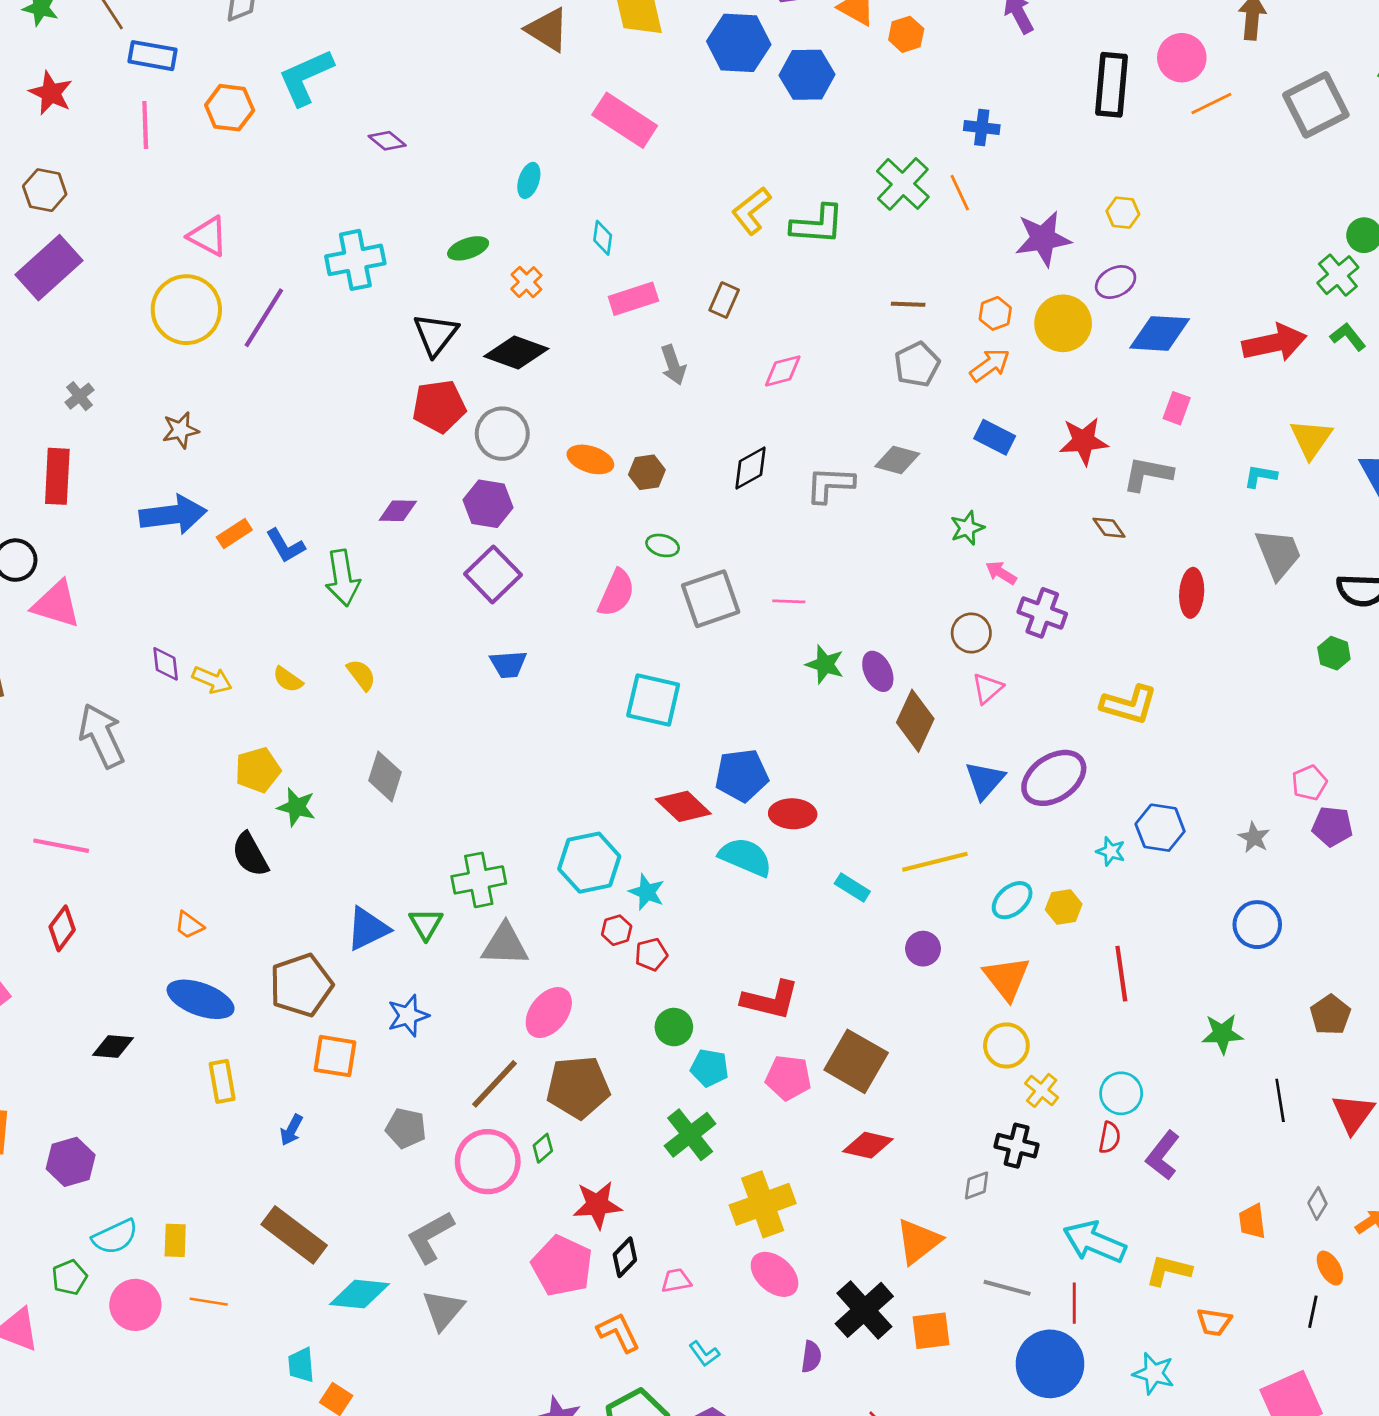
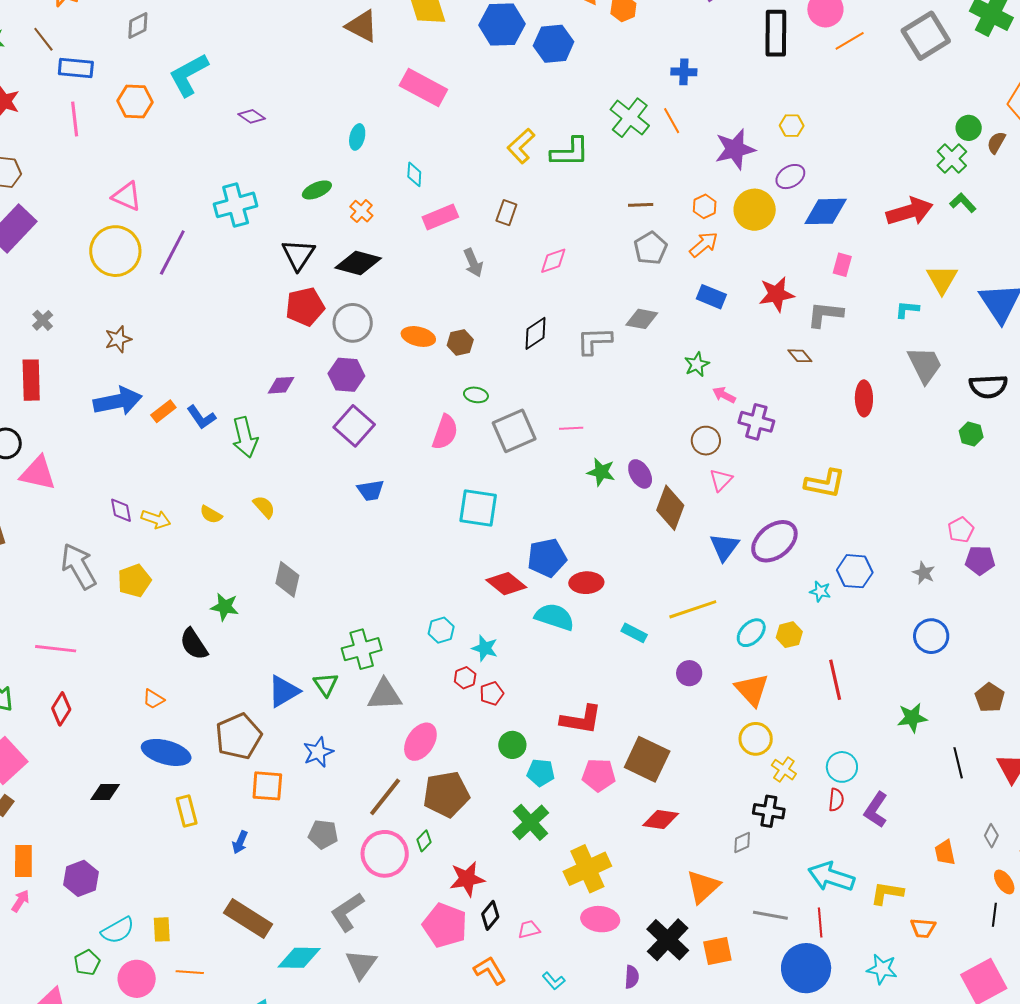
yellow pentagon: (258, 770) -> (134, 581), moved
cyan hexagon: (589, 863) -> (441, 630), size x0.6
pink ellipse: (775, 1274) -> (600, 919), turned -30

